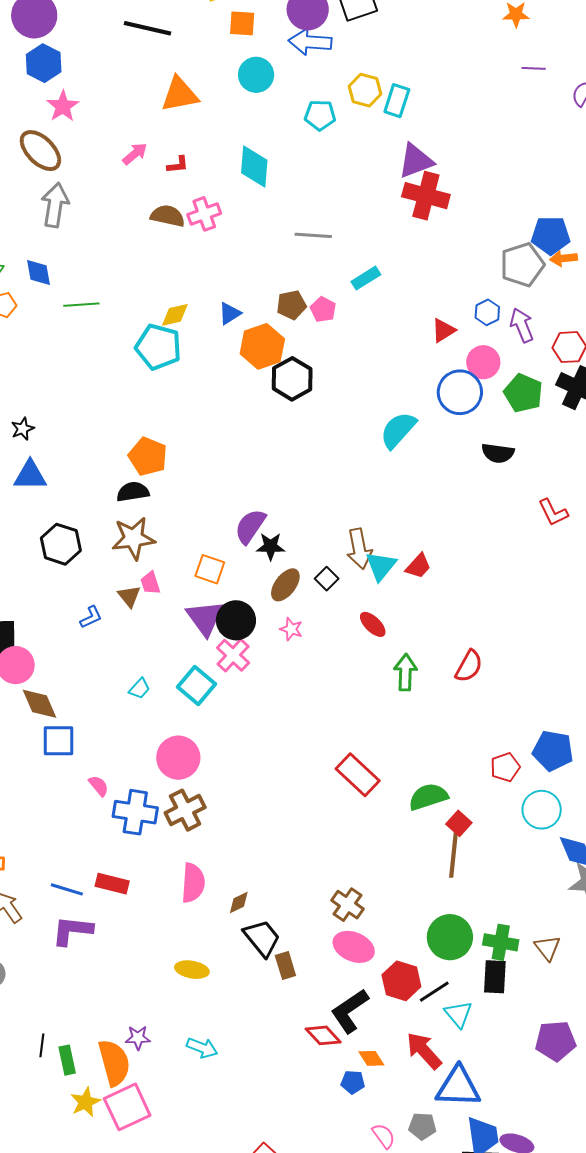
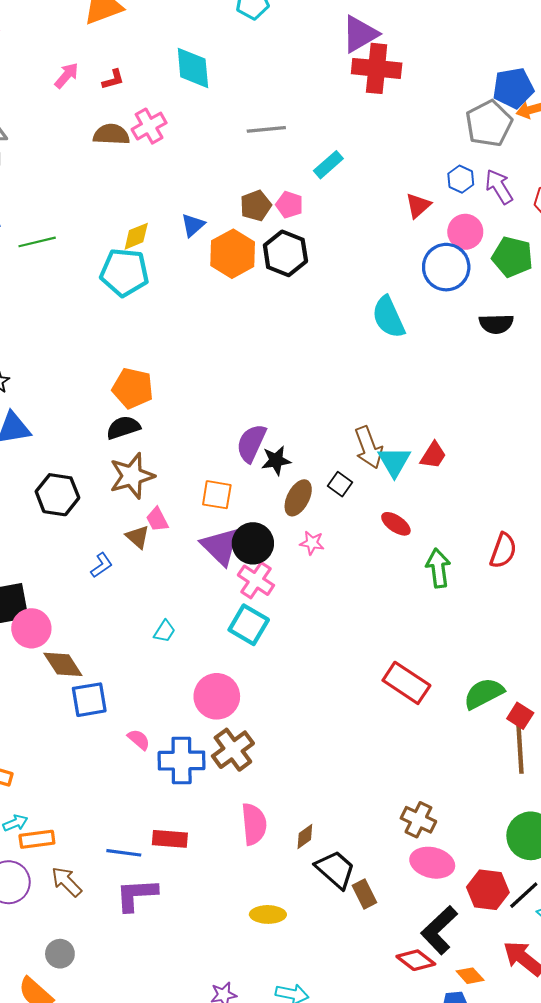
black hexagon: (292, 379) -> (285, 253), moved
cyan semicircle: (398, 430) -> (388, 317), turned -57
cyan square: (197, 685) -> (249, 625), moved

